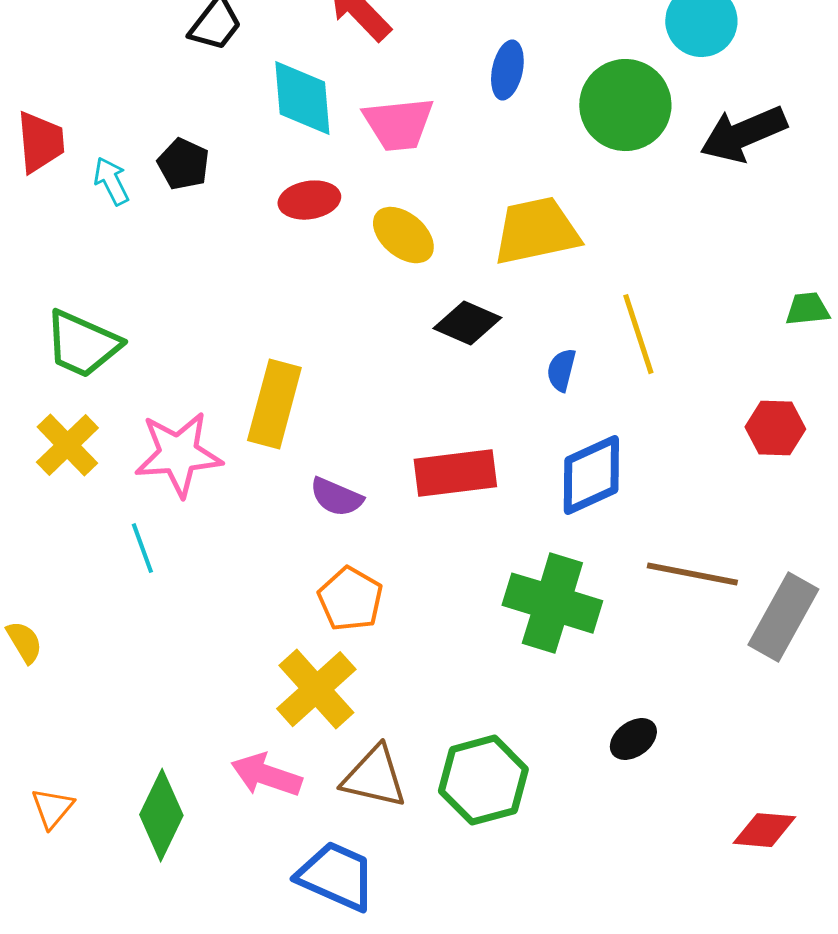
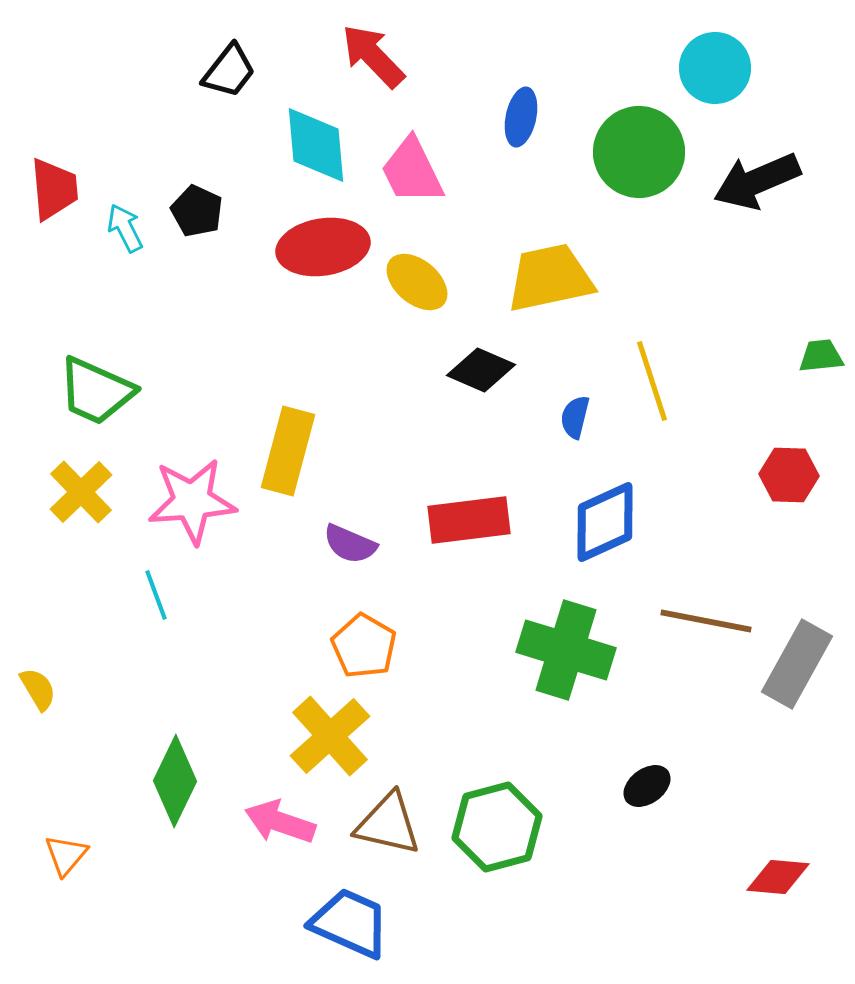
pink trapezoid: (398, 124) -> (412, 171), turned 70
red ellipse: (309, 200) -> (323, 247), size x1.5
green diamond: (161, 815) -> (175, 781), moved

